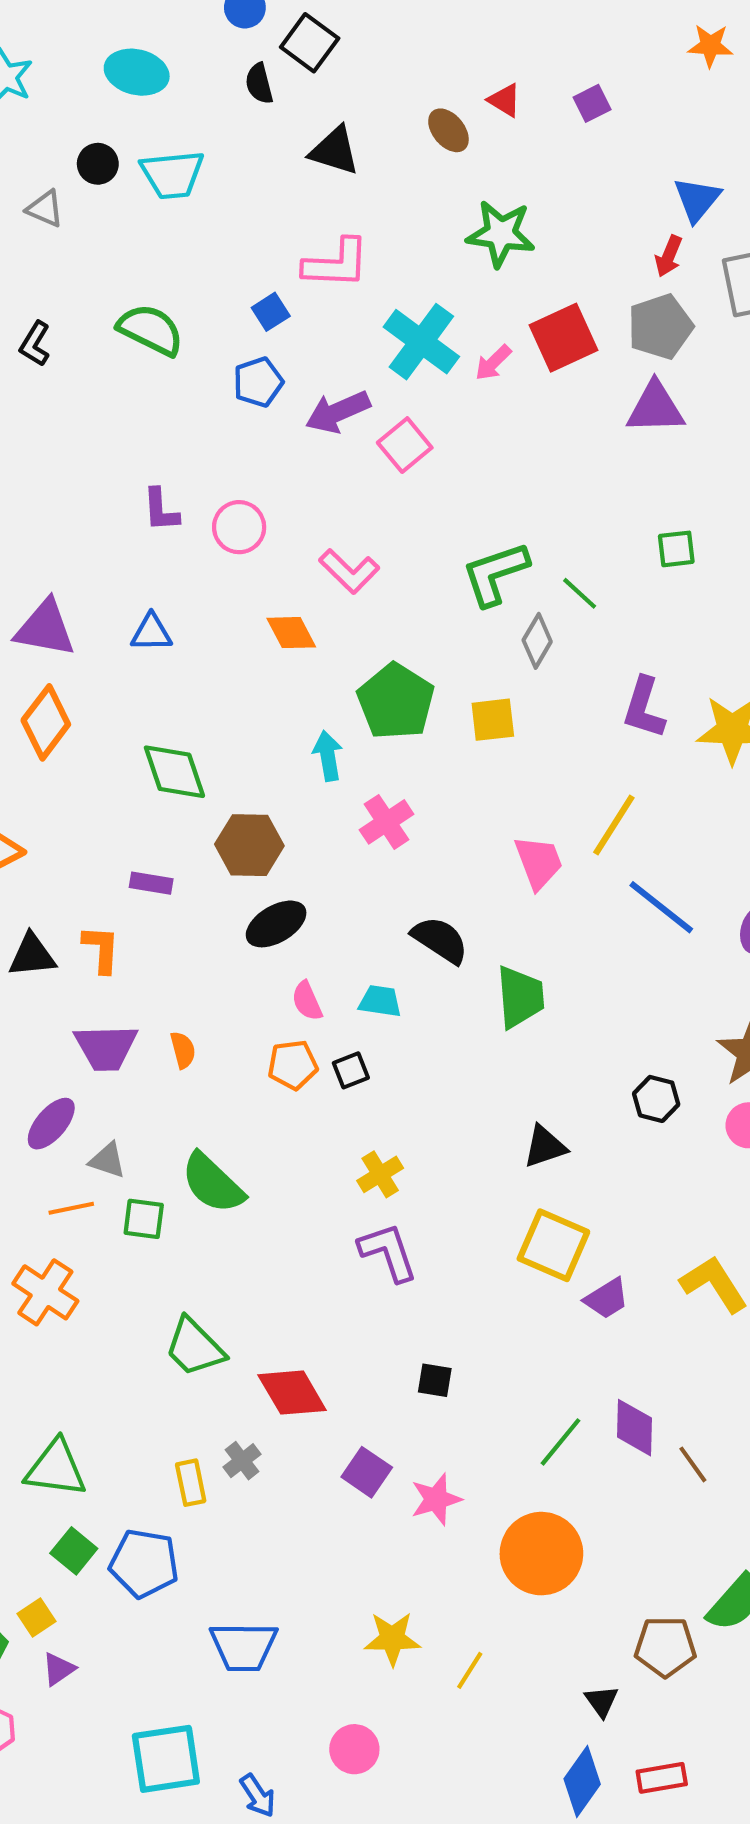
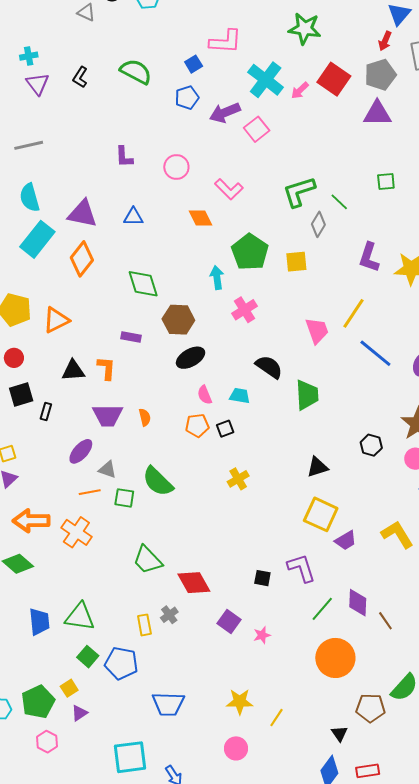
red square: (564, 338) -> (334, 79), turned -32
purple L-shape: (161, 510) -> (124, 157), moved
purple L-shape: (388, 1252) -> (301, 568), moved
pink star: (436, 1499) -> (262, 635), size x0.7
orange circle: (541, 1554) -> (335, 658), moved
pink circle: (354, 1749) -> (236, 748), moved

